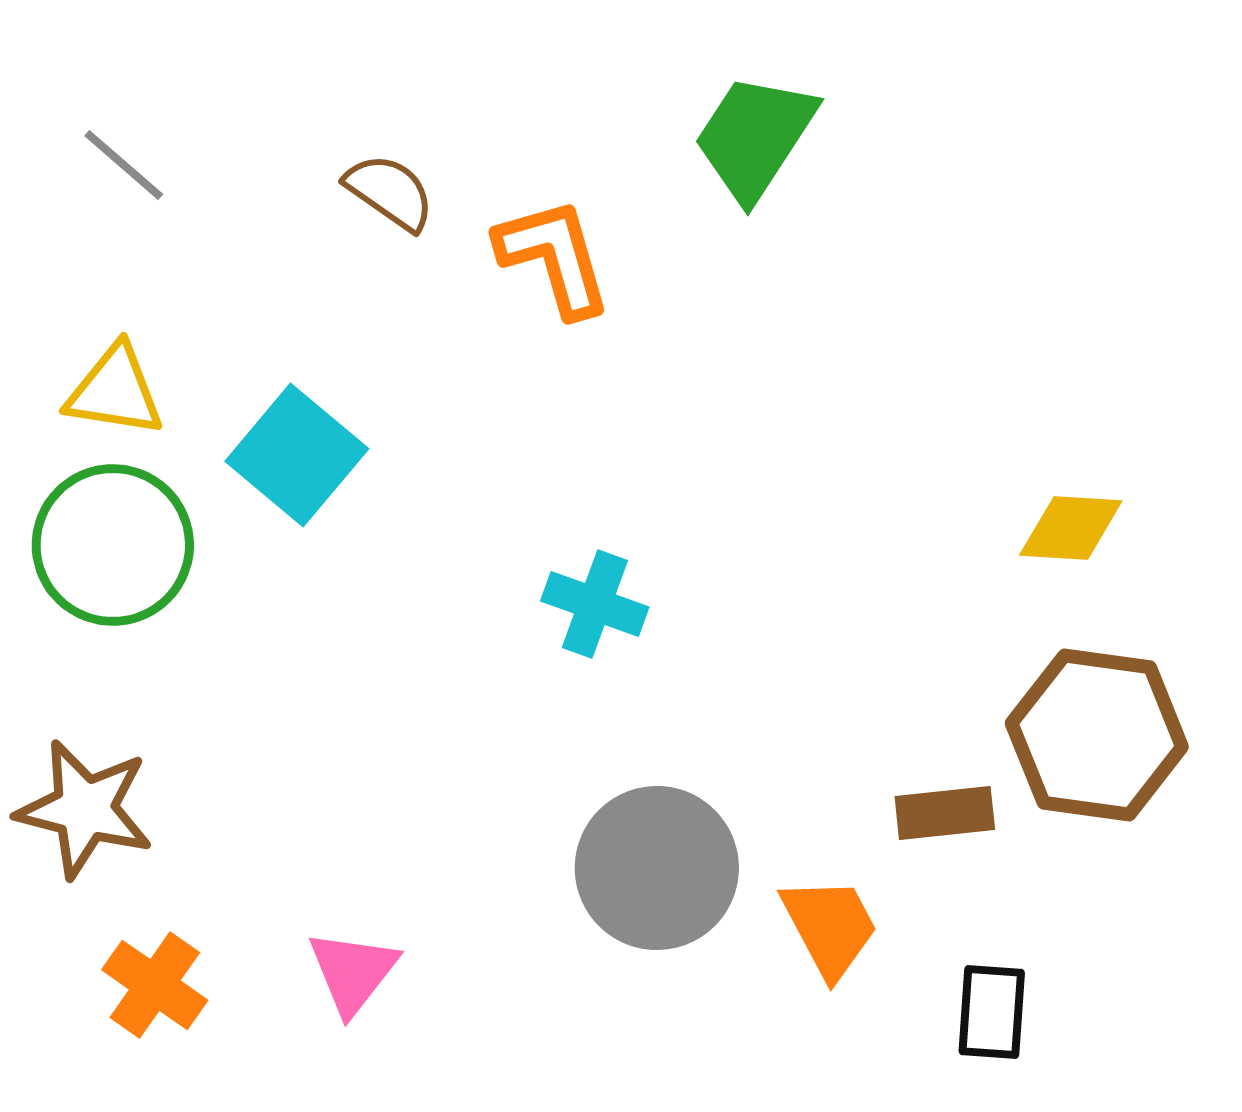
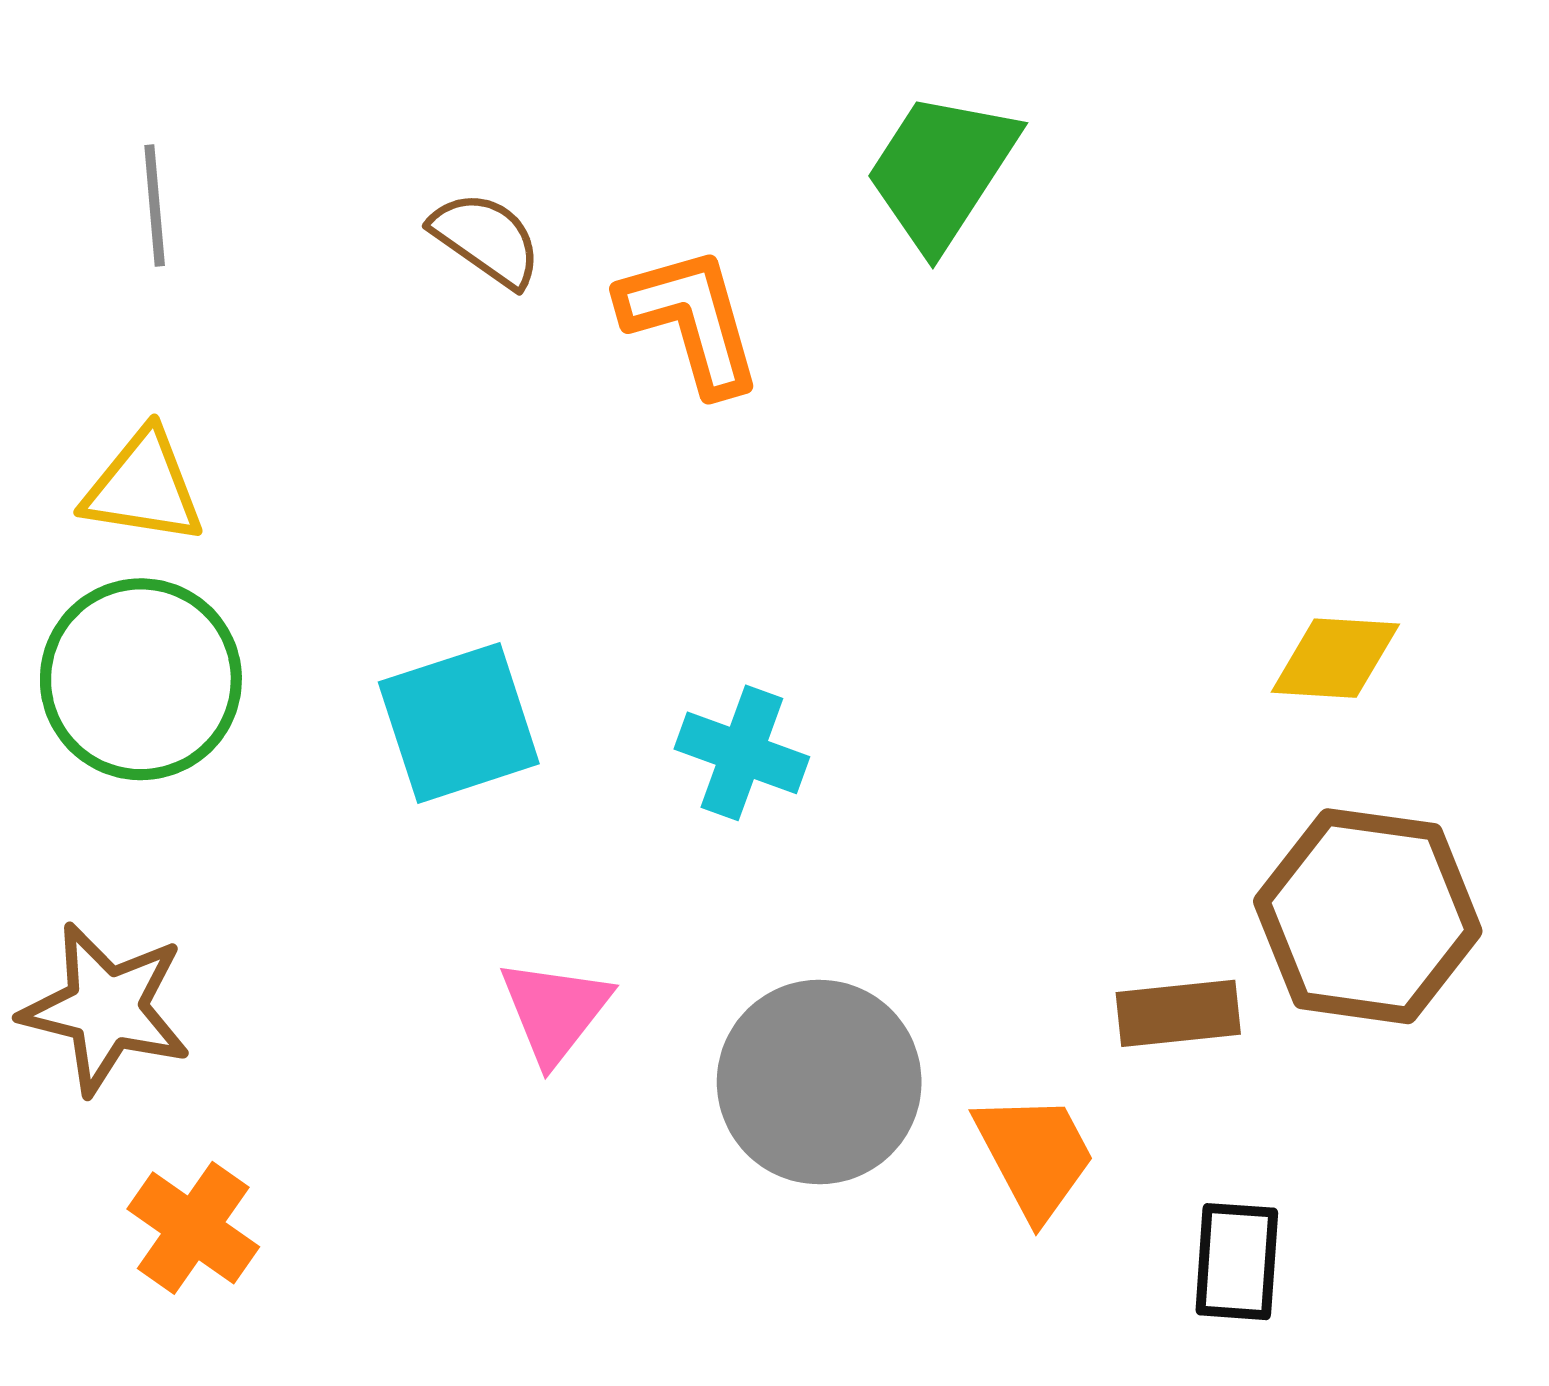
gray line: (124, 165) -> (155, 206), turned 44
cyan square: (297, 455) -> (459, 723), moved, turned 32
pink triangle: (353, 972) -> (555, 1011), moved

